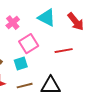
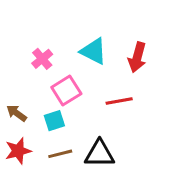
red arrow: (76, 22) -> (137, 57), turned 54

